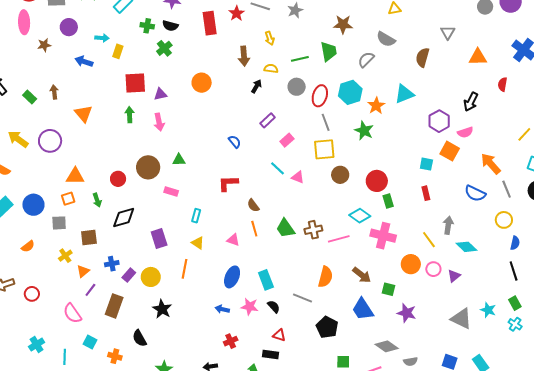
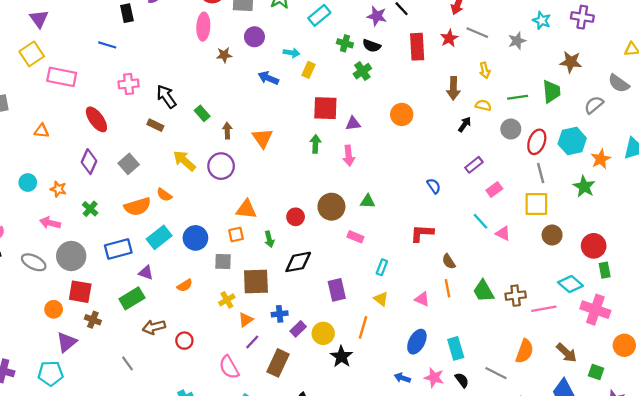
brown arrow: (54, 92) -> (227, 131), moved
brown square: (89, 238) -> (256, 282), size x1.4
black star: (162, 309) -> (341, 357), moved

